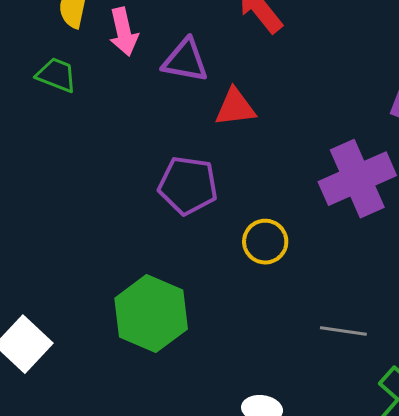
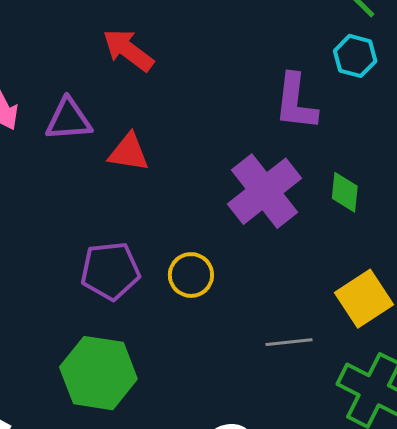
red triangle: (235, 107) -> (129, 152), turned 30
purple pentagon: (188, 185) -> (110, 271), moved

